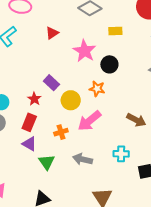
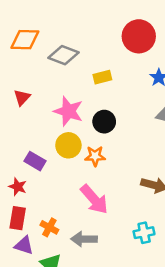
yellow circle: (71, 100) -> (68, 145), moved
pink arrow: (89, 121) -> (94, 199), turned -80
orange cross: (61, 132) -> (49, 227), moved, turned -32
gray arrow: (83, 159) -> (84, 239), moved

